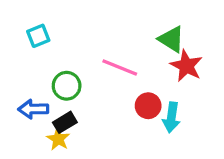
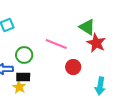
cyan arrow: (171, 117) -> (100, 86), moved
black rectangle: (65, 122) -> (23, 77), turned 32

